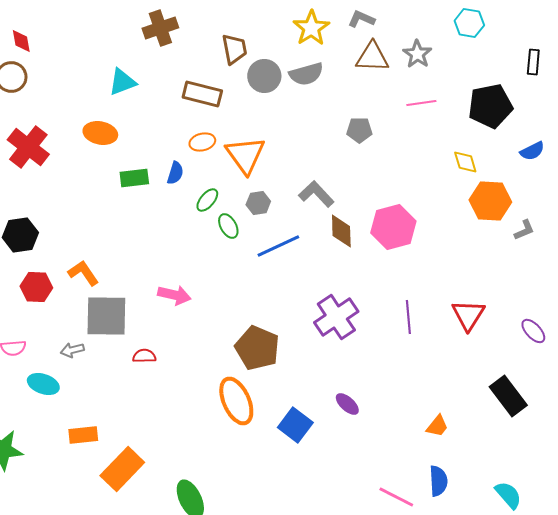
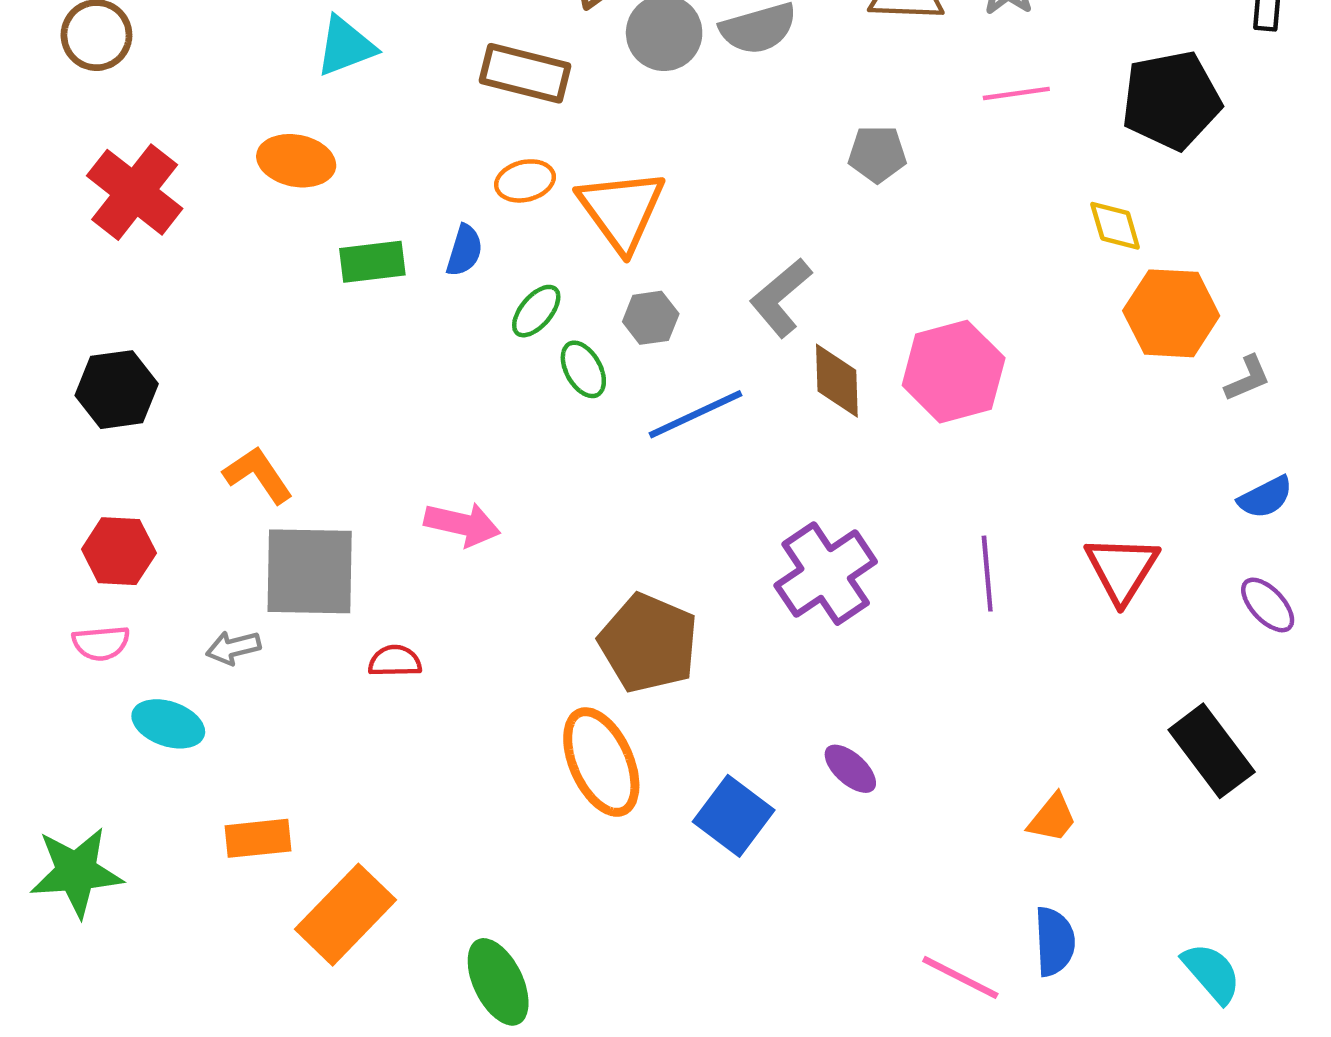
blue semicircle: (532, 151) -> (1265, 497), moved
gray L-shape: (316, 194) -> (781, 298), turned -87
red hexagon: (36, 287) -> (119, 551), moved

